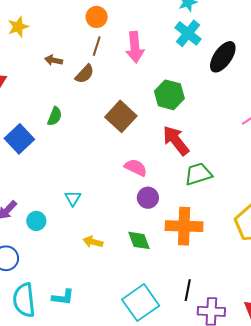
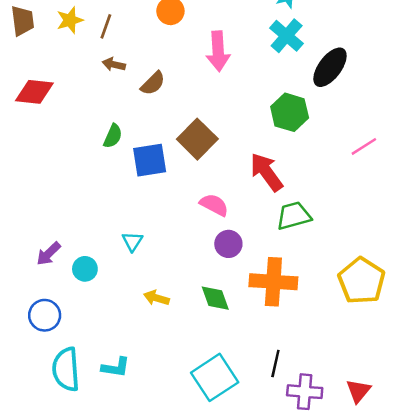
brown line: (97, 46) -> (106, 26), moved
green hexagon: (169, 95) -> (290, 112), moved
blue square: (19, 139) -> (150, 160), moved, turned 32

